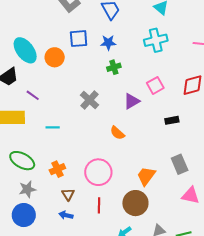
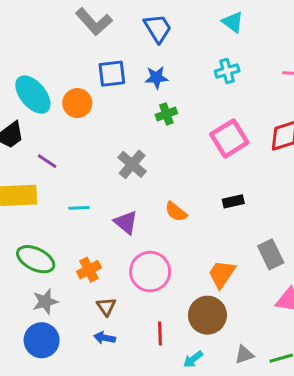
cyan cross: (156, 40) -> (227, 71), size x0.7
pink square: (155, 85) -> (229, 138), size x1.4
purple triangle: (132, 101) -> (126, 222), moved, turned -48
black rectangle: (172, 120) -> (233, 201), moved
red line: (99, 205) -> (160, 333), moved

